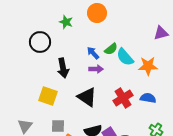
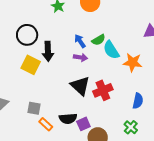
black circle: (40, 42) -> (27, 35), moved
yellow square: (48, 96) -> (31, 65), moved
black triangle: (87, 97) -> (80, 86), moved
blue semicircle: (148, 98) -> (138, 101), moved, turned 84

